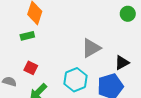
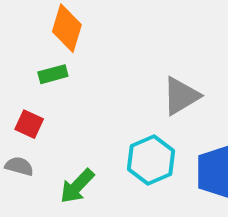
red square: (31, 68) -> (29, 124), moved

